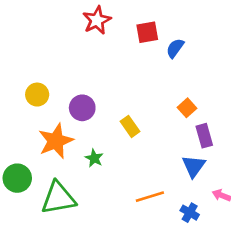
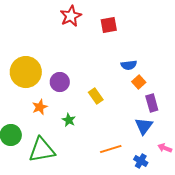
blue semicircle: (175, 48) -> (129, 65), moved, turned -133
yellow circle: (37, 95) -> (26, 72), size x1.8
orange star: (56, 141) -> (40, 107), size x0.6

